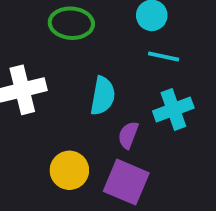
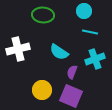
cyan semicircle: (103, 96) -> (59, 52), turned 114

